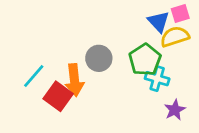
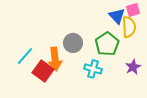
yellow semicircle: (175, 37) -> (129, 27), turned 105
cyan cross: (157, 79) -> (93, 69), moved
purple star: (175, 110) -> (133, 67), moved

